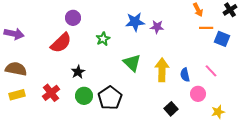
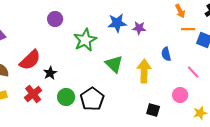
green star: (103, 39) -> (85, 40), size x1.6
red semicircle: (61, 43) -> (30, 60), moved
black star: (78, 72) -> (50, 73), moved
blue semicircle: (185, 75) -> (166, 54), moved
black square: (171, 109) -> (153, 110), turned -32

